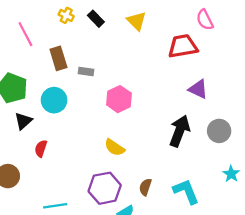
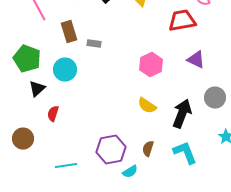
pink hexagon: (119, 99) -> (151, 65), moved
black arrow: (179, 131) -> (182, 114), moved
yellow semicircle: (115, 147) -> (147, 106), moved

